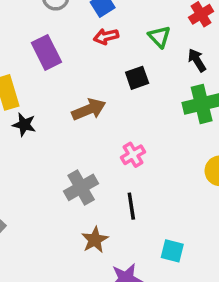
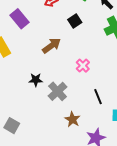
black star: (24, 125) -> (36, 80), moved
black line: (131, 206) -> (98, 97), moved

